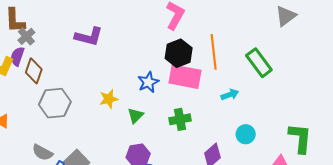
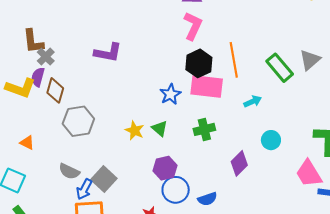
gray triangle: (286, 16) -> (310, 60), moved
yellow star: (109, 99) -> (135, 130), moved, turned -30
green triangle: (135, 116) -> (160, 129), turned -30

